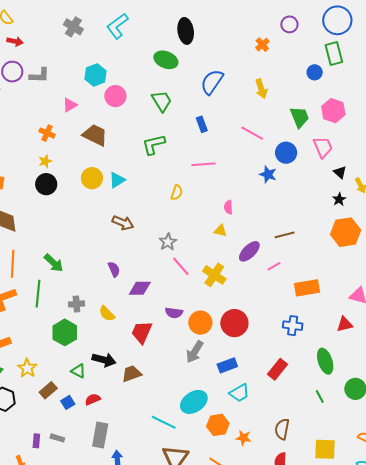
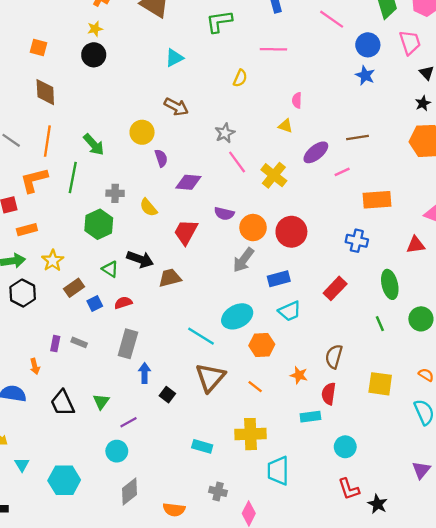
blue star: (268, 174) -> (365, 75), moved
yellow circle: (92, 178) -> (142, 132), moved
orange star: (243, 438) -> (299, 375), moved

